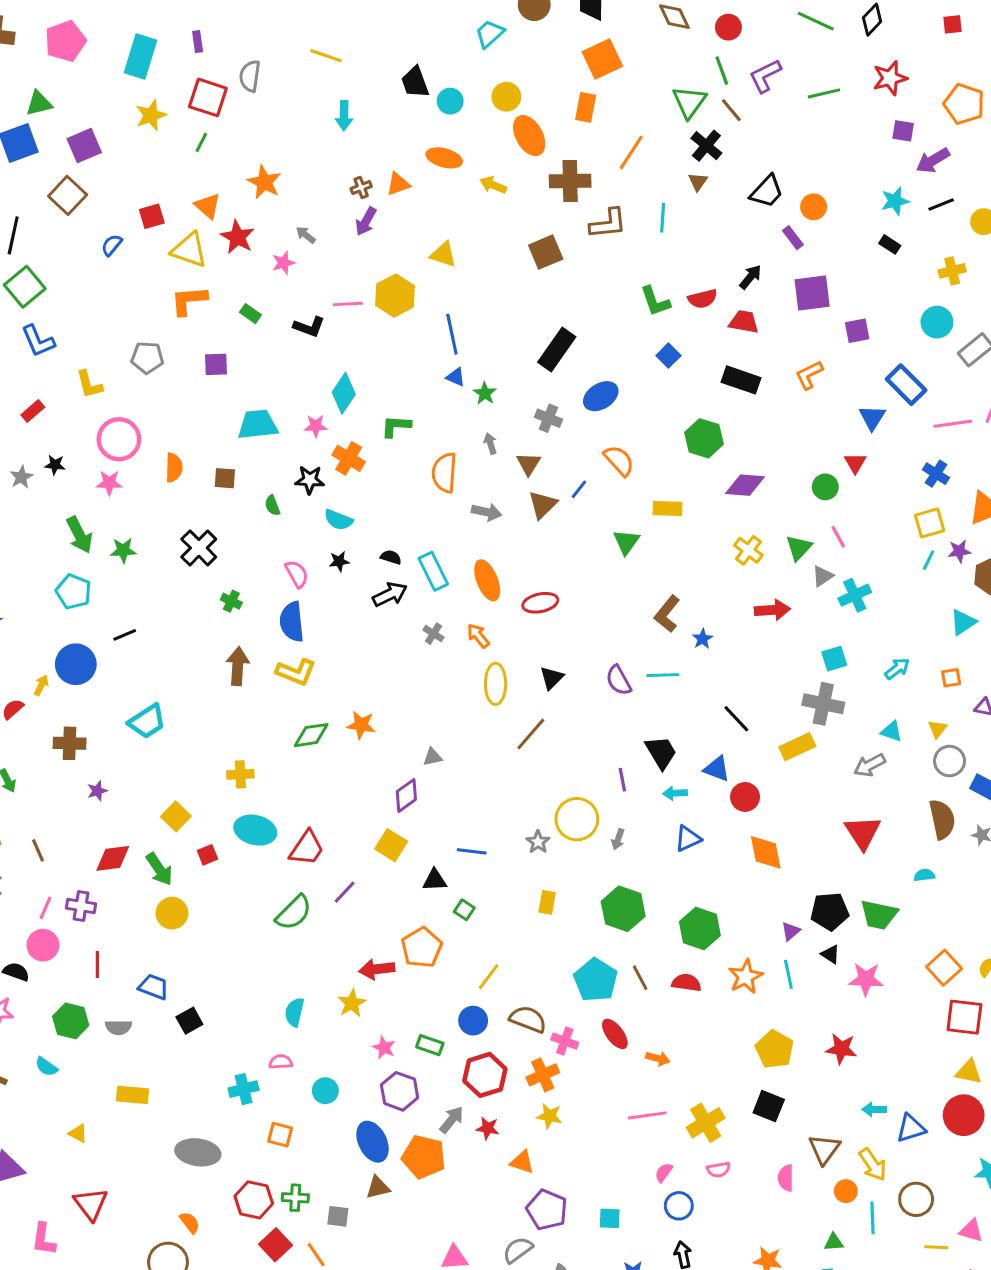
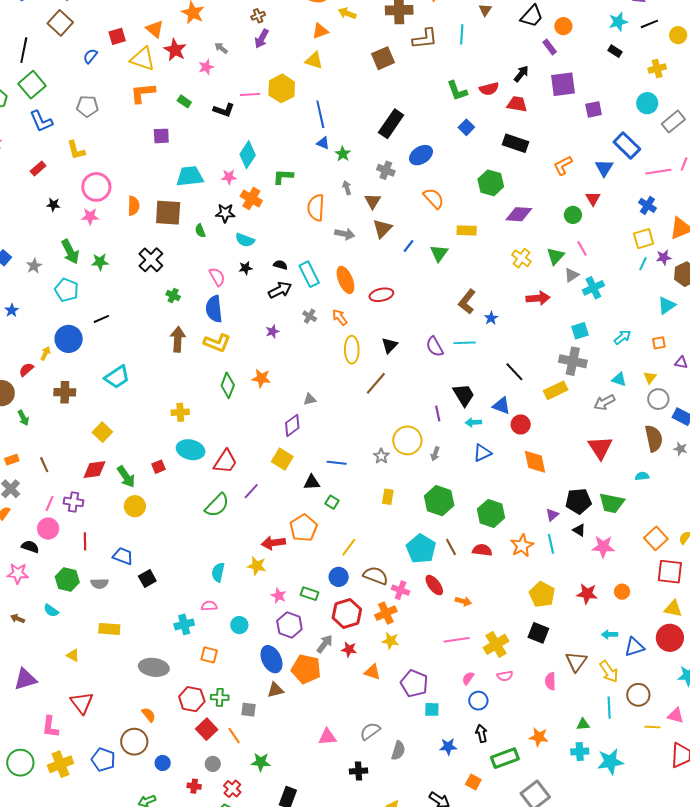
orange triangle: (398, 184) -> (320, 31), moved
gray pentagon: (147, 358) -> (87, 106), moved
orange L-shape: (809, 375) -> (563, 165), moved
gray star: (21, 477) -> (34, 266), moved
brown square: (225, 478) -> (168, 213), size x1.8
blue line: (579, 489) -> (409, 246), moved
green diamond: (311, 735) -> (228, 385), turned -60
purple star: (97, 791) -> (272, 331), moved
yellow square: (176, 816) -> (102, 432), moved
yellow star: (352, 1003) -> (257, 566), turned -30
orange circle: (846, 1191) -> (622, 592), moved
purple pentagon: (547, 1210) -> (414, 683), moved

